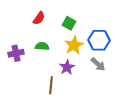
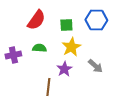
red semicircle: (39, 18) -> (36, 20), size x1.5
green square: (69, 23) -> (66, 25), turned -32
blue hexagon: (99, 40) -> (96, 20), moved

